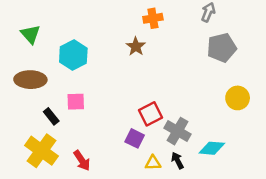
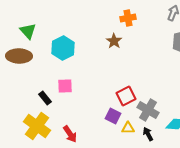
brown ellipse: (30, 80) -> (19, 56), moved
yellow triangle: (153, 163) -> (128, 128), moved

